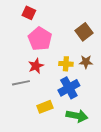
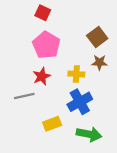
red square: (29, 13) -> (43, 13), moved
brown star: (86, 62) -> (99, 62), moved

